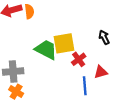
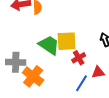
blue line: (85, 86) -> (82, 83), turned 30
orange cross: (16, 92) -> (33, 76), moved, size x1.5

